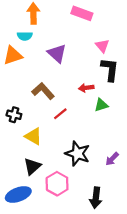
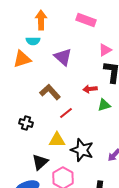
pink triangle: (102, 46) -> (105, 50), turned 40
black cross: (14, 115) -> (26, 123), moved
yellow triangle: (33, 136) -> (57, 140), moved, turned -30

